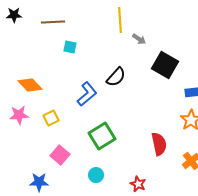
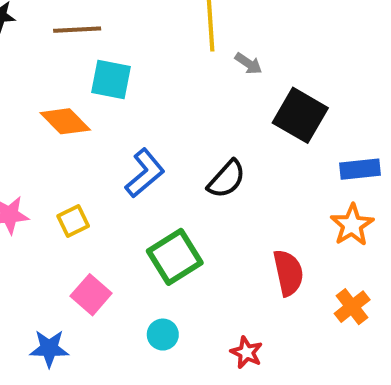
cyan square: (70, 47) -> (111, 79), size x1.5
black semicircle: (116, 77) -> (227, 179), moved
orange diamond: (30, 85) -> (65, 121), moved

